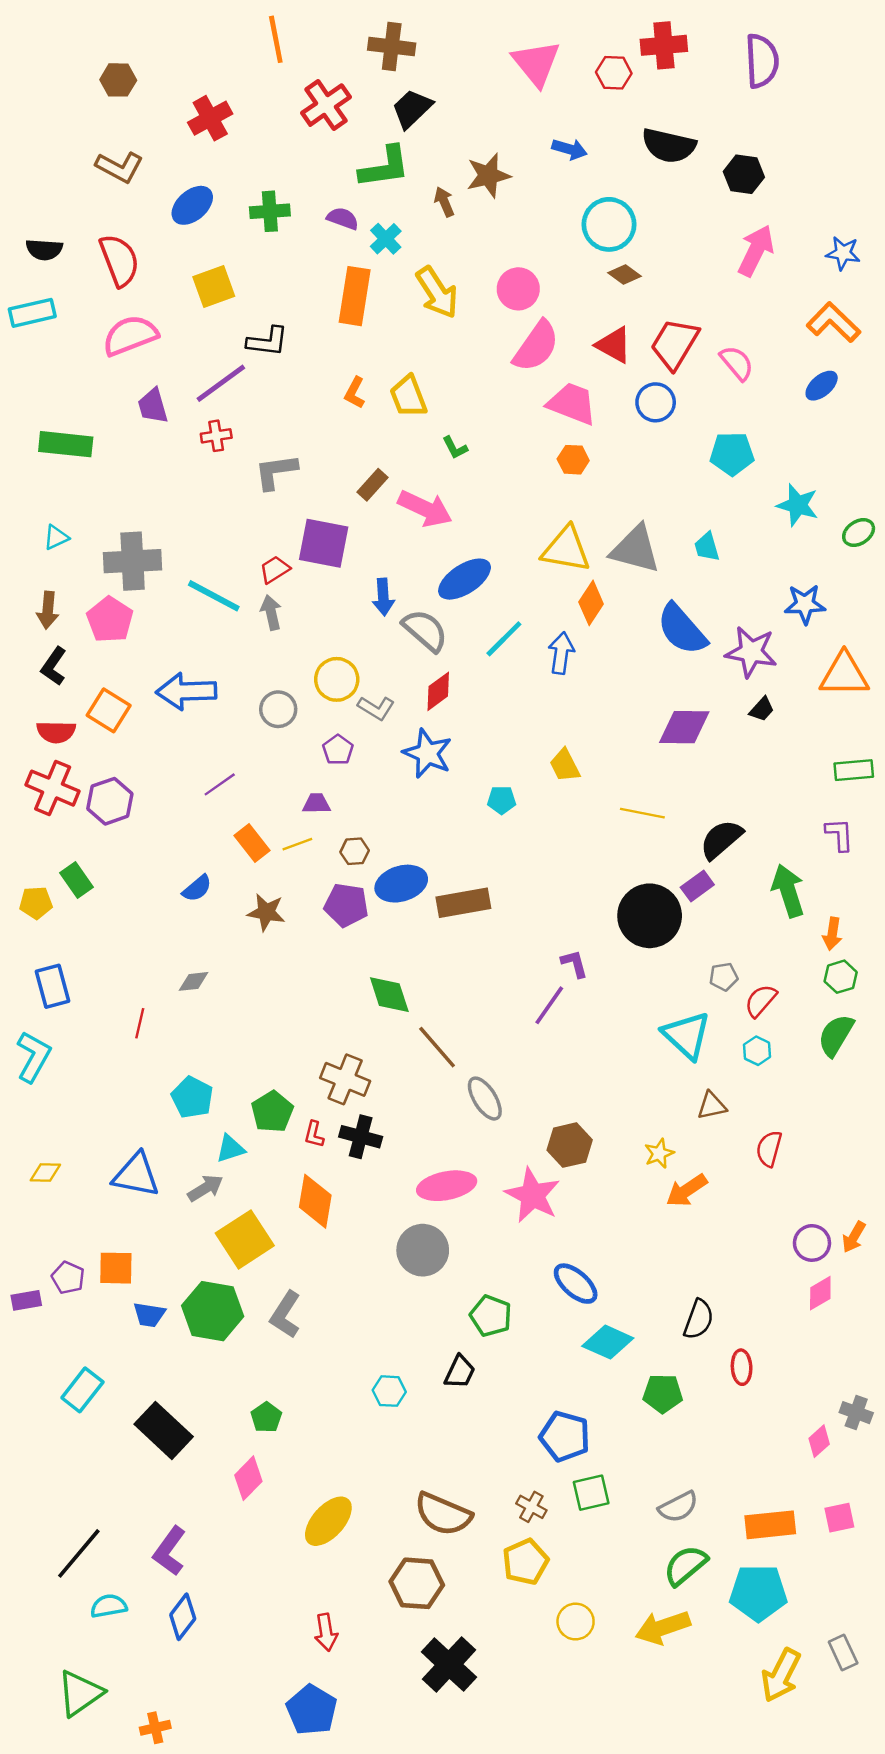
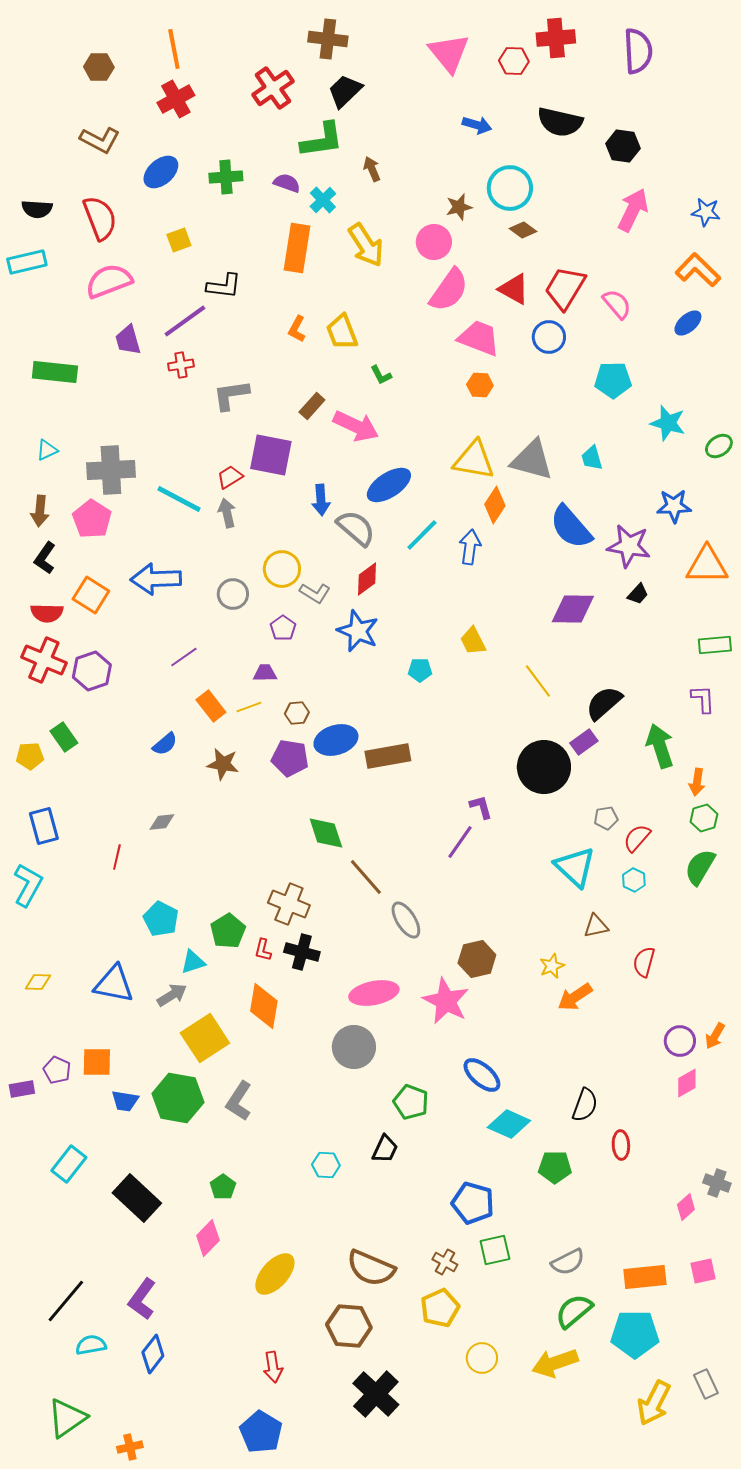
orange line: (276, 39) -> (174, 49), moved
brown star: (488, 175) -> (459, 207), moved, size x0.7
yellow square: (214, 287) -> (179, 240), size x0.7
yellow line: (642, 813) -> (538, 681), turned 42

